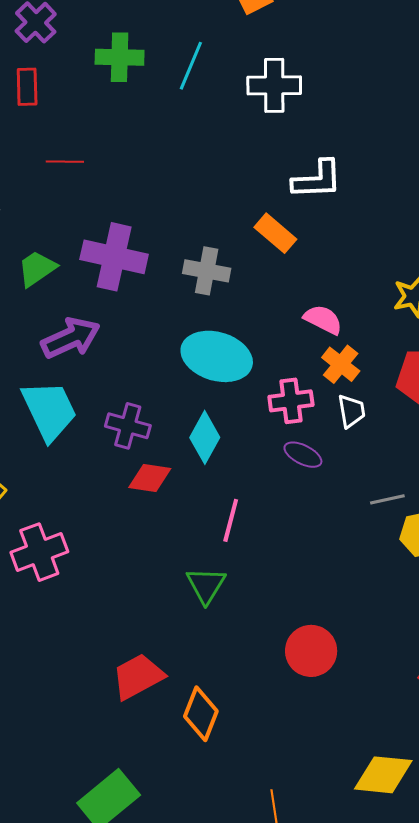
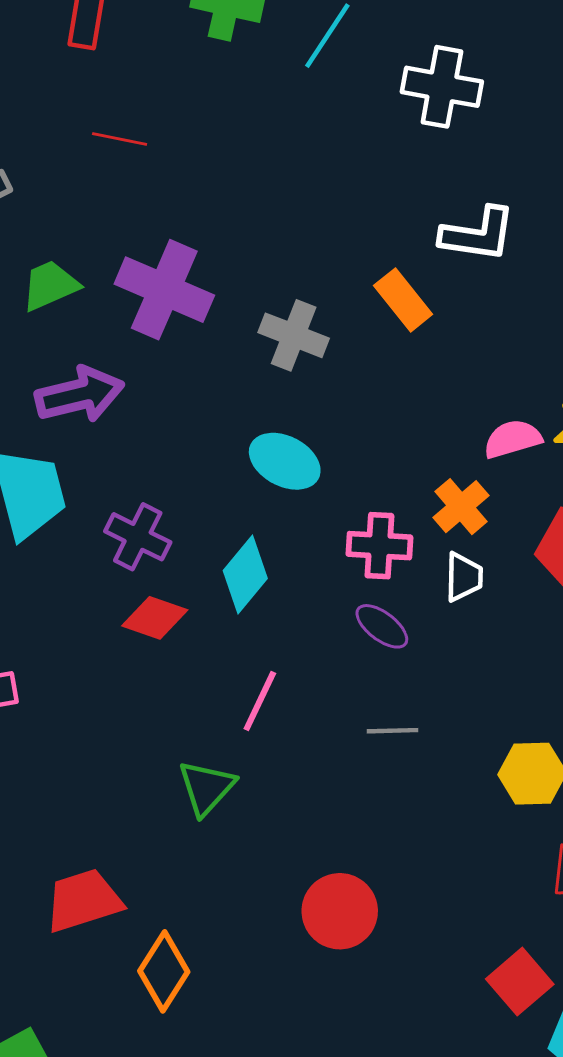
pink semicircle: (323, 320) -> (513, 439), moved, turned -54
cyan ellipse: (217, 356) -> (285, 461), size x0.7
gray line: (387, 499) -> (392, 731), moved

